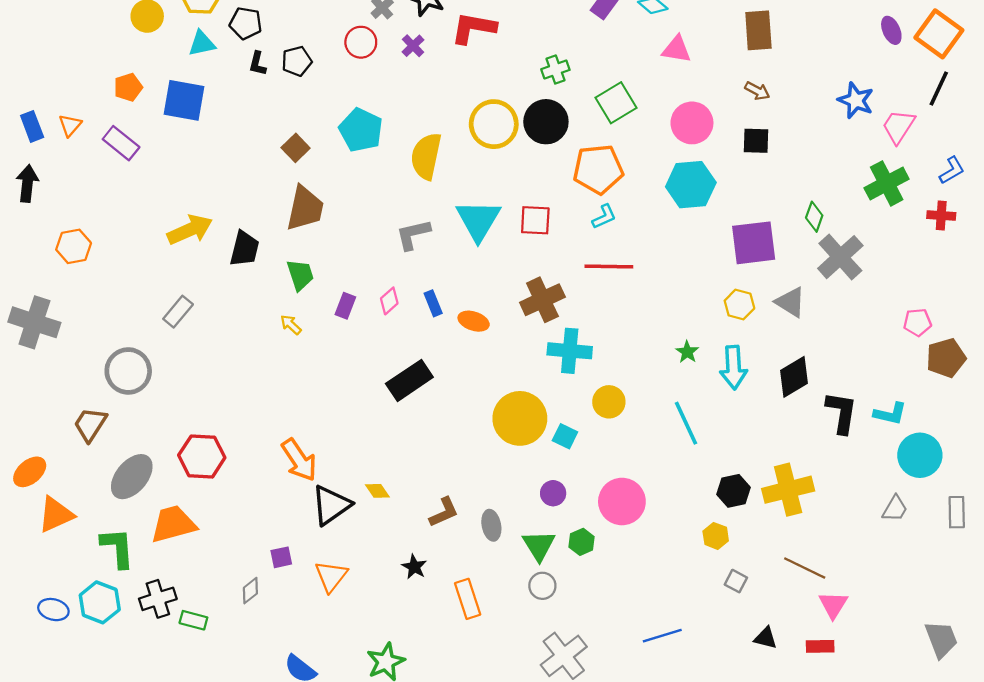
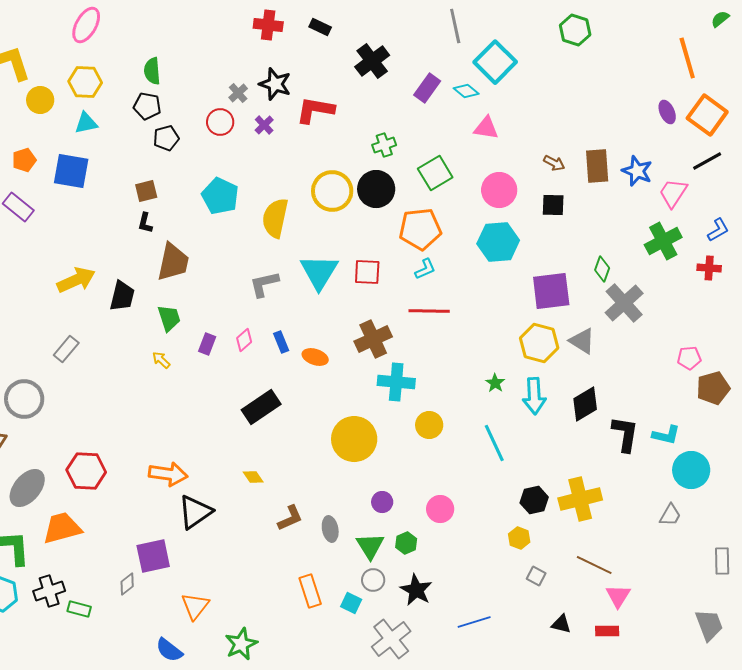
black pentagon: (246, 23) -> (147, 106), moved
brown rectangle: (758, 30) -> (597, 166), moved
black L-shape: (258, 64) -> (145, 223), moved
black line: (939, 88) -> (707, 161), turned 36
brown square: (296, 148) -> (146, 191), moved, turned 30
yellow hexagon: (739, 305) -> (539, 343), size x1.5
cyan square: (565, 436) -> (351, 603), moved
orange arrow: (299, 460) -> (168, 474), turned -48
yellow diamond: (377, 491) -> (253, 477), moved
pink circle: (622, 502) -> (440, 509), size x0.7
gray rectangle: (957, 512) -> (722, 561), moved
purple square: (281, 557) -> (153, 556), size x1.8
black star: (414, 567) -> (416, 590), moved, size x1.5
orange triangle: (331, 576) -> (195, 606), moved

